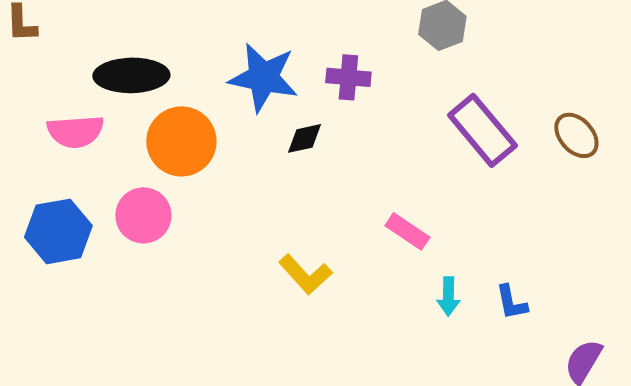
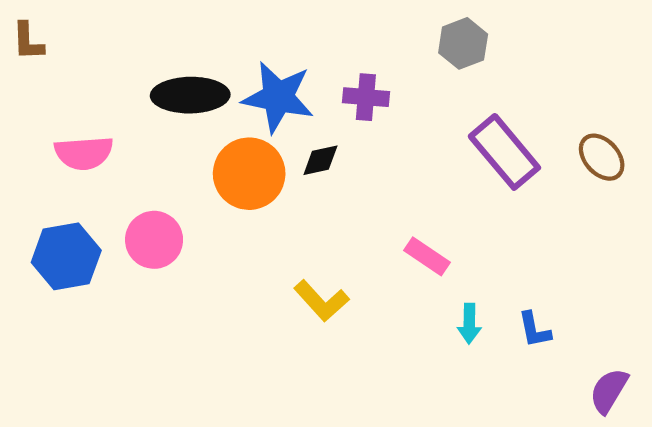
black ellipse: (131, 75) -> (190, 95), moved
orange circle: (181, 141) -> (249, 174), moved

